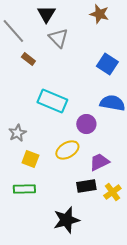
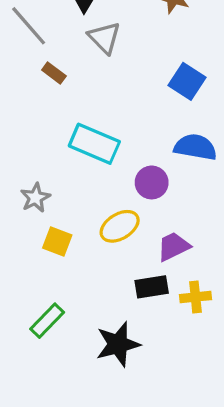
green rectangle: (24, 189) -> (47, 321), moved, turned -45
yellow cross: (112, 192) -> (195, 297), turned 30

